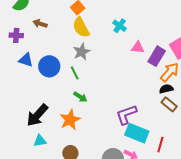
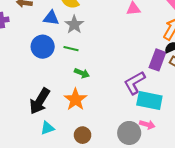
purple rectangle: (157, 56) -> (157, 60), moved
blue triangle: (26, 60) -> (51, 18), moved
green line: (75, 73) -> (71, 49), turned -40

